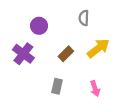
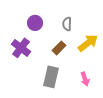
gray semicircle: (84, 18) -> (67, 24), moved
gray rectangle: (57, 86) -> (51, 77), size x1.5

